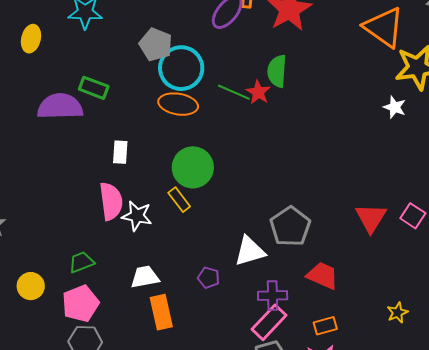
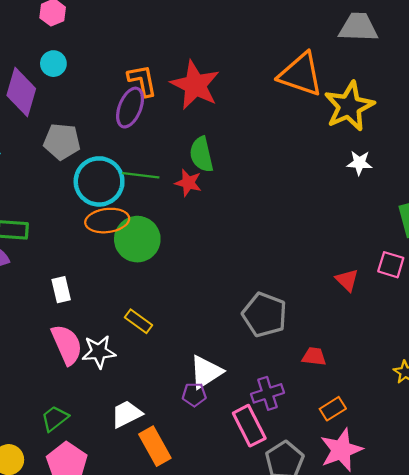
gray pentagon: (156, 45) -> (62, 142), moved
green line: (234, 92) -> (141, 175), moved
white star: (395, 107) -> (359, 163), moved
green circle: (193, 167) -> (137, 239), moved
red triangle: (371, 218) -> (347, 280), size x0.7
white triangle: (250, 251) -> (206, 372), moved
red trapezoid: (323, 276) -> (314, 356), size x0.7
pink rectangle: (269, 322) -> (249, 426), moved, turned -54

